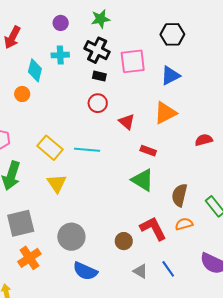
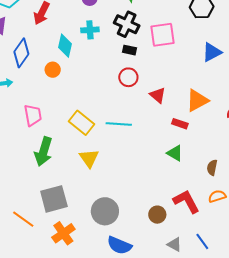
blue triangle: (170, 75) -> (212, 52), moved
orange triangle: (165, 113) -> (197, 100), moved
green triangle: (143, 180) -> (175, 153), size x0.7
brown semicircle: (179, 195) -> (212, 168), size x0.7

